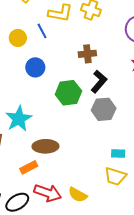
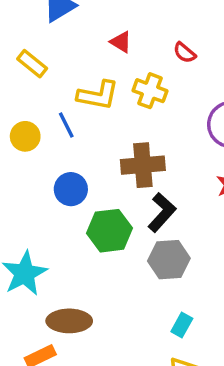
brown cross: (87, 54) -> (143, 165), size x1.4
blue circle: (35, 67) -> (71, 189), moved
cyan rectangle: (118, 153) -> (182, 325), moved, turned -64

